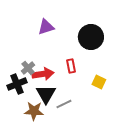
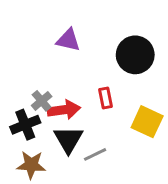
purple triangle: (46, 27) -> (68, 40), turned 30
yellow square: (99, 82) -> (147, 122), size x1.5
brown star: (34, 111) -> (31, 165), moved

